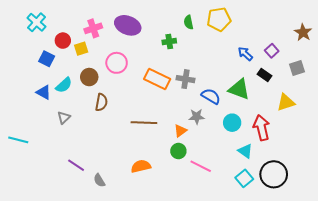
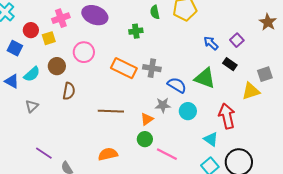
gray square: (297, 68) -> (265, 74), moved
cyan circle: (232, 123) -> (188, 111), moved

